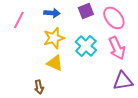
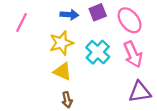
blue arrow: (52, 13) -> (69, 15), moved
brown arrow: (39, 87) -> (67, 100), moved

